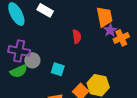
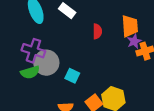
red semicircle: (77, 37) -> (97, 31), moved
gray circle: (32, 60) -> (46, 63), size x1.5

